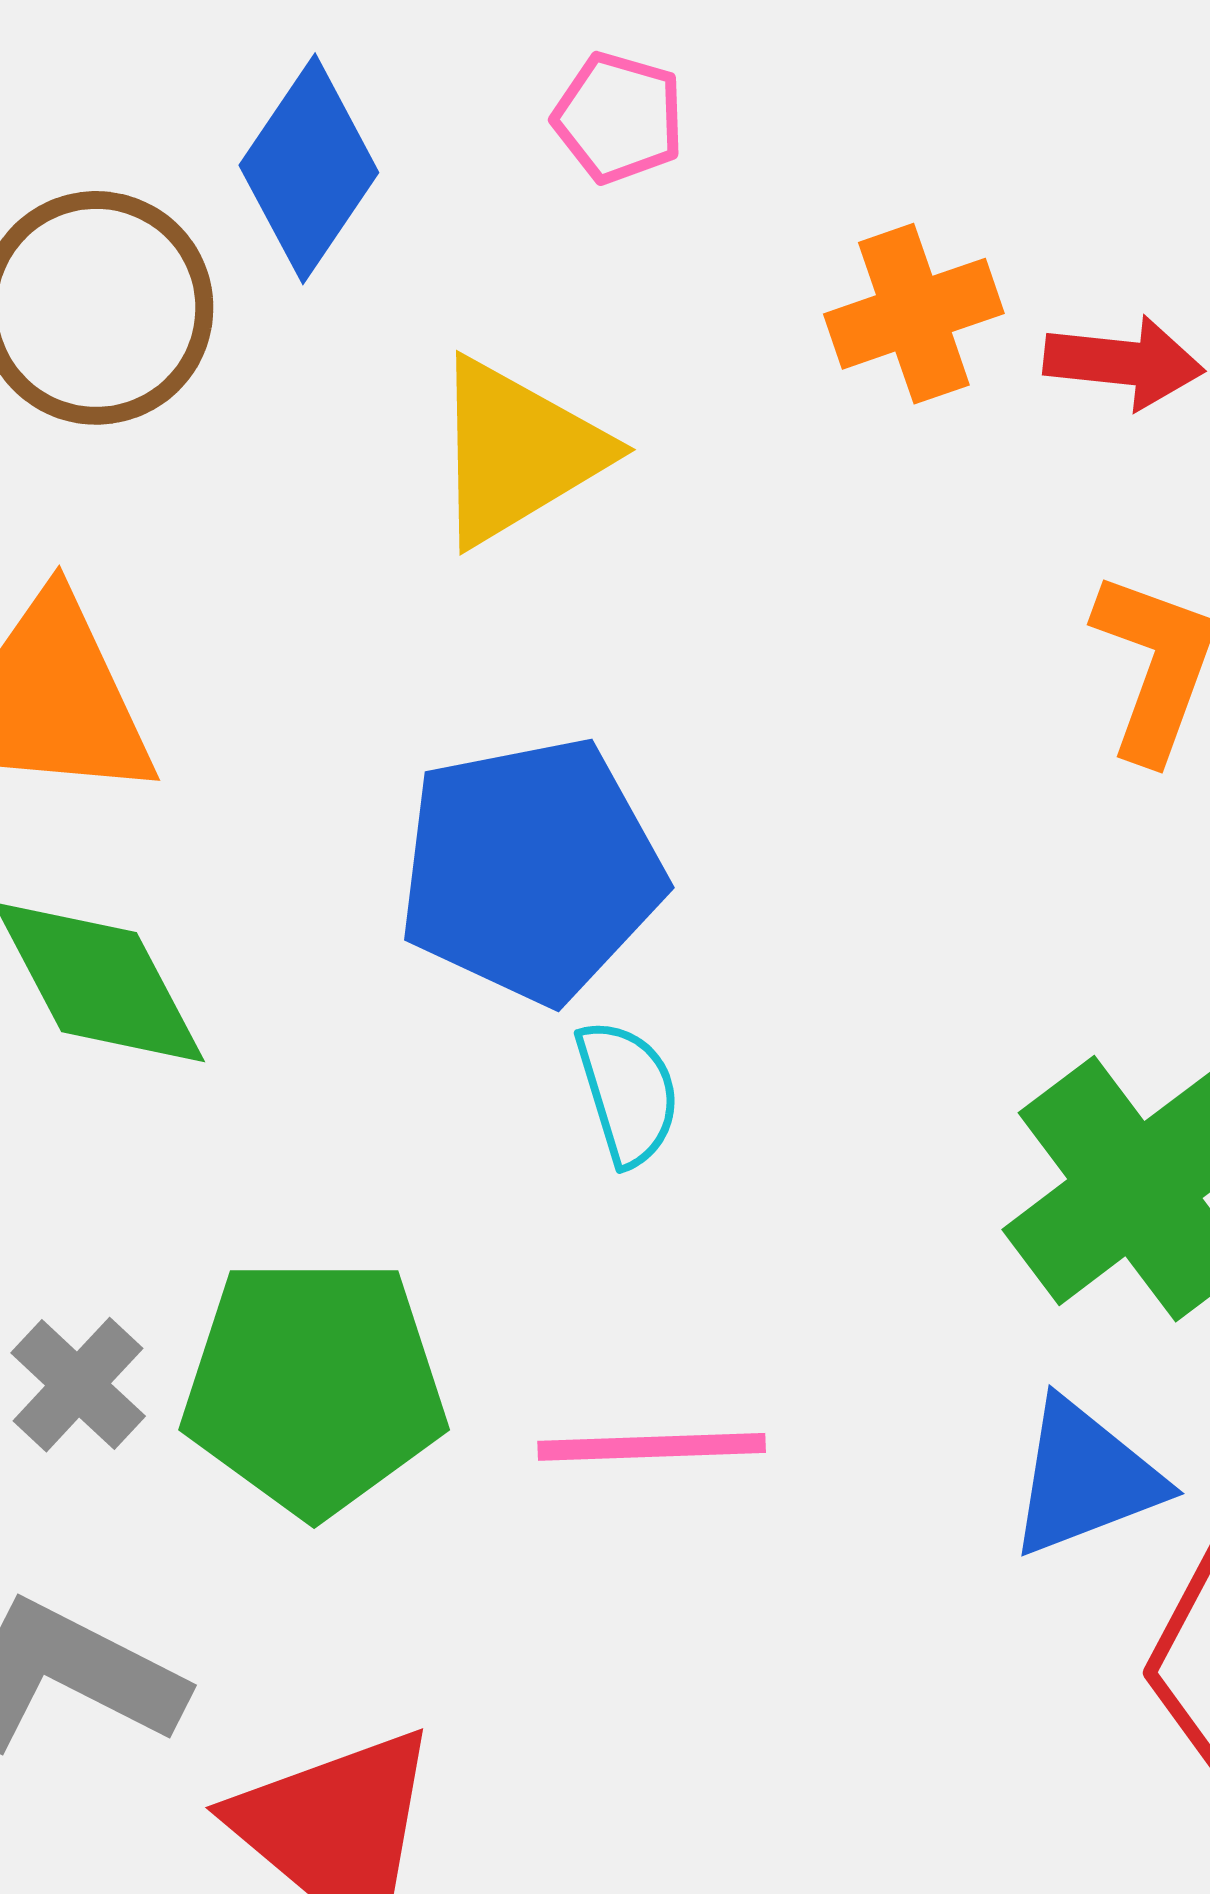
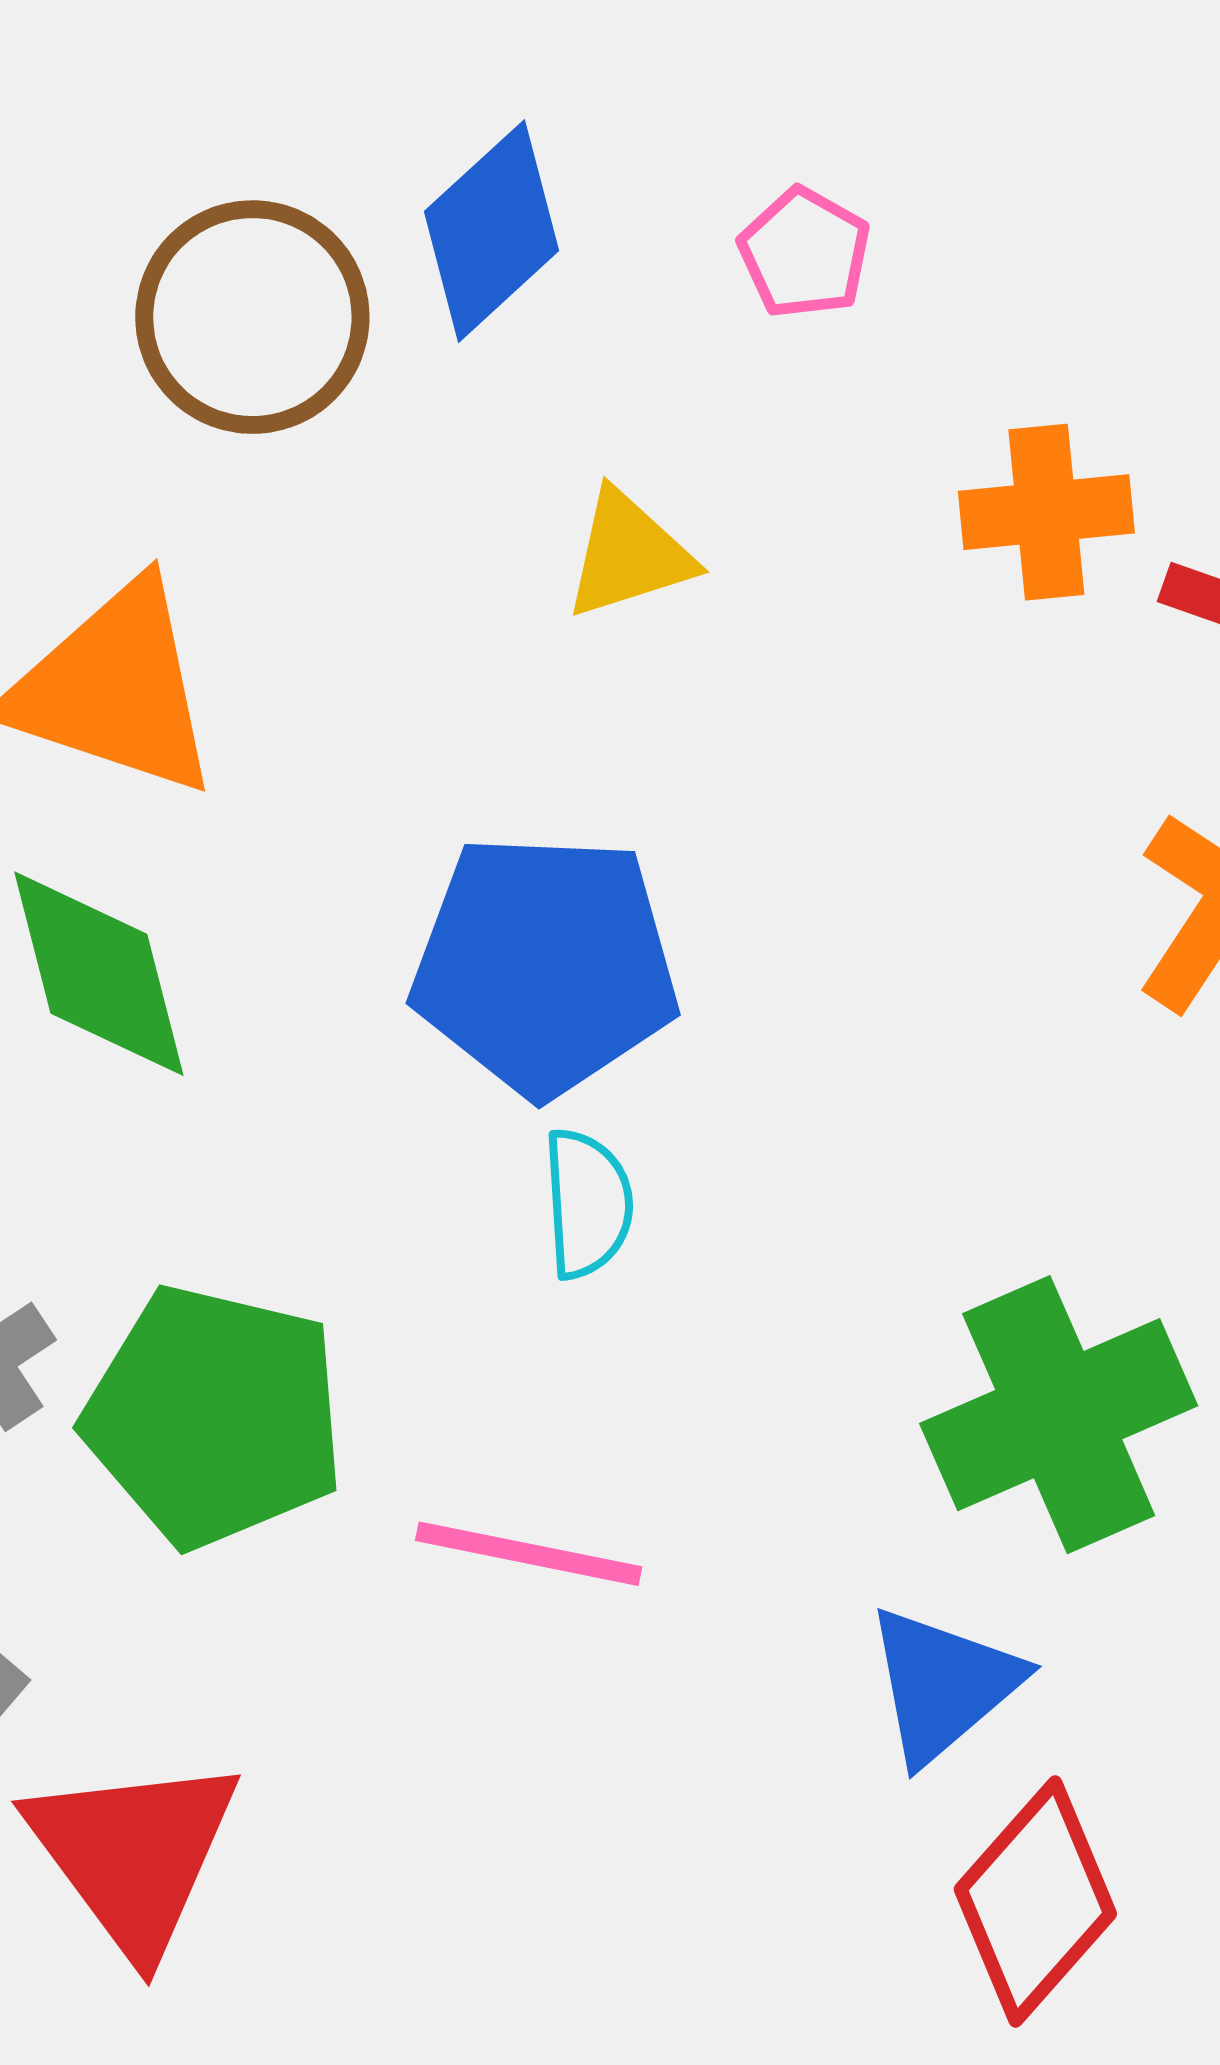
yellow triangle: (517, 452) -> (629, 555), size x0.7
blue triangle: (1085, 1478) -> (943, 1685), turned -33

